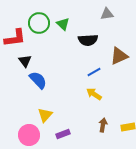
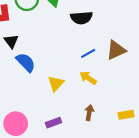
brown triangle: (119, 56) -> (116, 50), moved
yellow triangle: (45, 115) -> (56, 84), moved
brown arrow: (103, 125) -> (89, 113), moved

